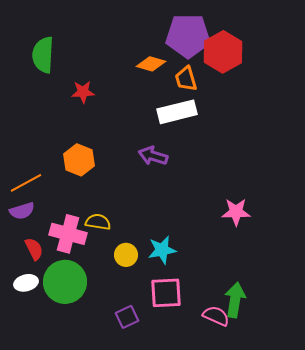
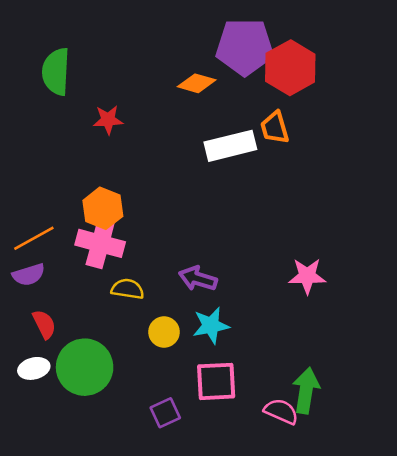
orange trapezoid: (186, 79) -> (275, 128), moved
purple arrow: (153, 156) -> (198, 279), moved
pink cross: (68, 234) -> (100, 243), moved

